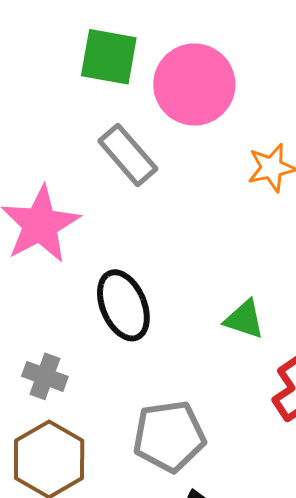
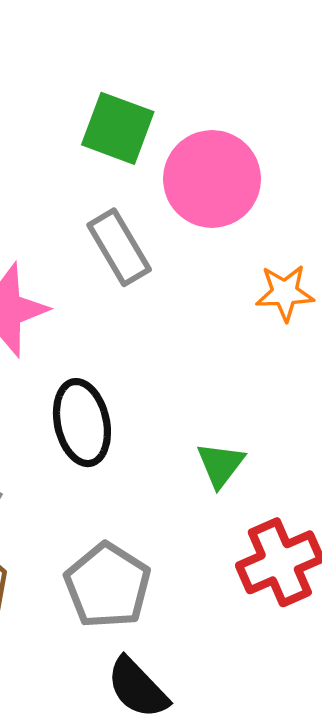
green triangle: (244, 319) -> (221, 465), turned 39
gray pentagon: (169, 436) -> (108, 586), turned 30

